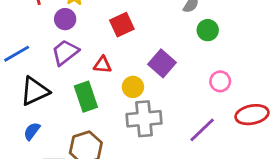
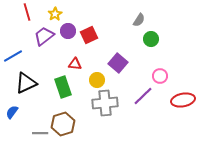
purple circle: (65, 19) -> (68, 31), moved
purple trapezoid: (65, 52) -> (44, 36), moved
purple line: (202, 130) -> (143, 96), moved
blue semicircle: (32, 131) -> (12, 112), moved

